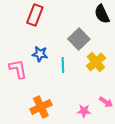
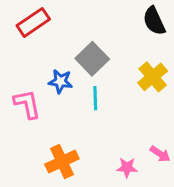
red rectangle: (35, 15) -> (33, 22), moved, turned 35
gray square: (79, 39) -> (92, 59), moved
yellow cross: (96, 62) -> (153, 77), moved

